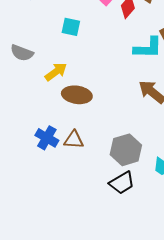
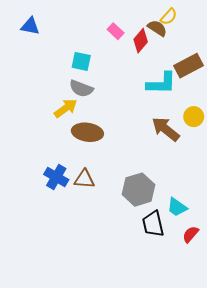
gray semicircle: (22, 53) -> (81, 89), moved
black trapezoid: (122, 183) -> (153, 224), moved, turned 108

